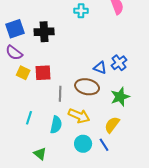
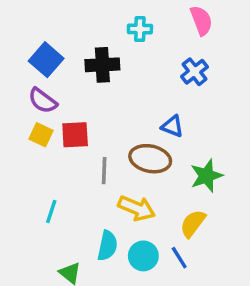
blue square: (15, 29) -> (46, 60), moved, turned -30
black cross: (44, 32) -> (102, 65), moved
purple semicircle: (14, 53) -> (43, 101), moved
blue cross: (119, 63) -> (195, 72), moved
cyan semicircle: (56, 125) -> (107, 246), moved

